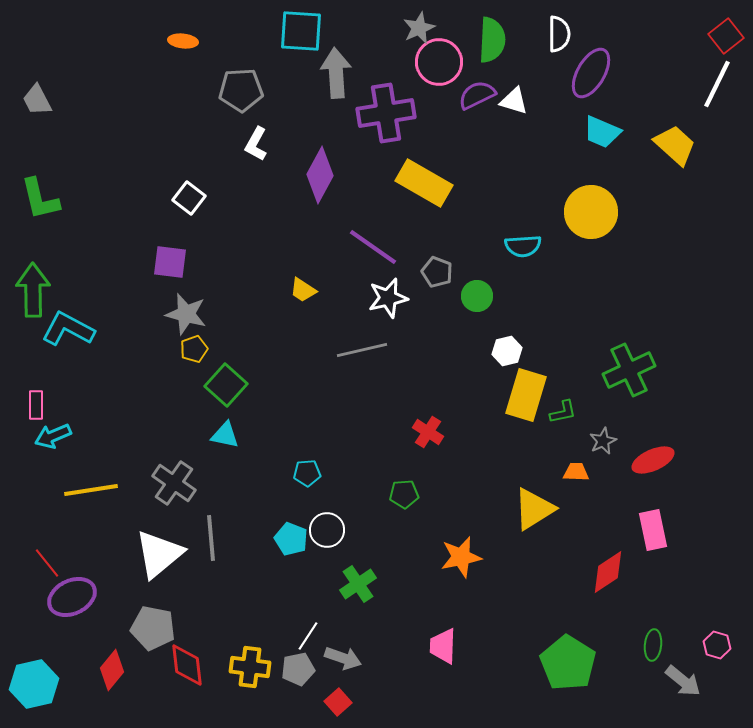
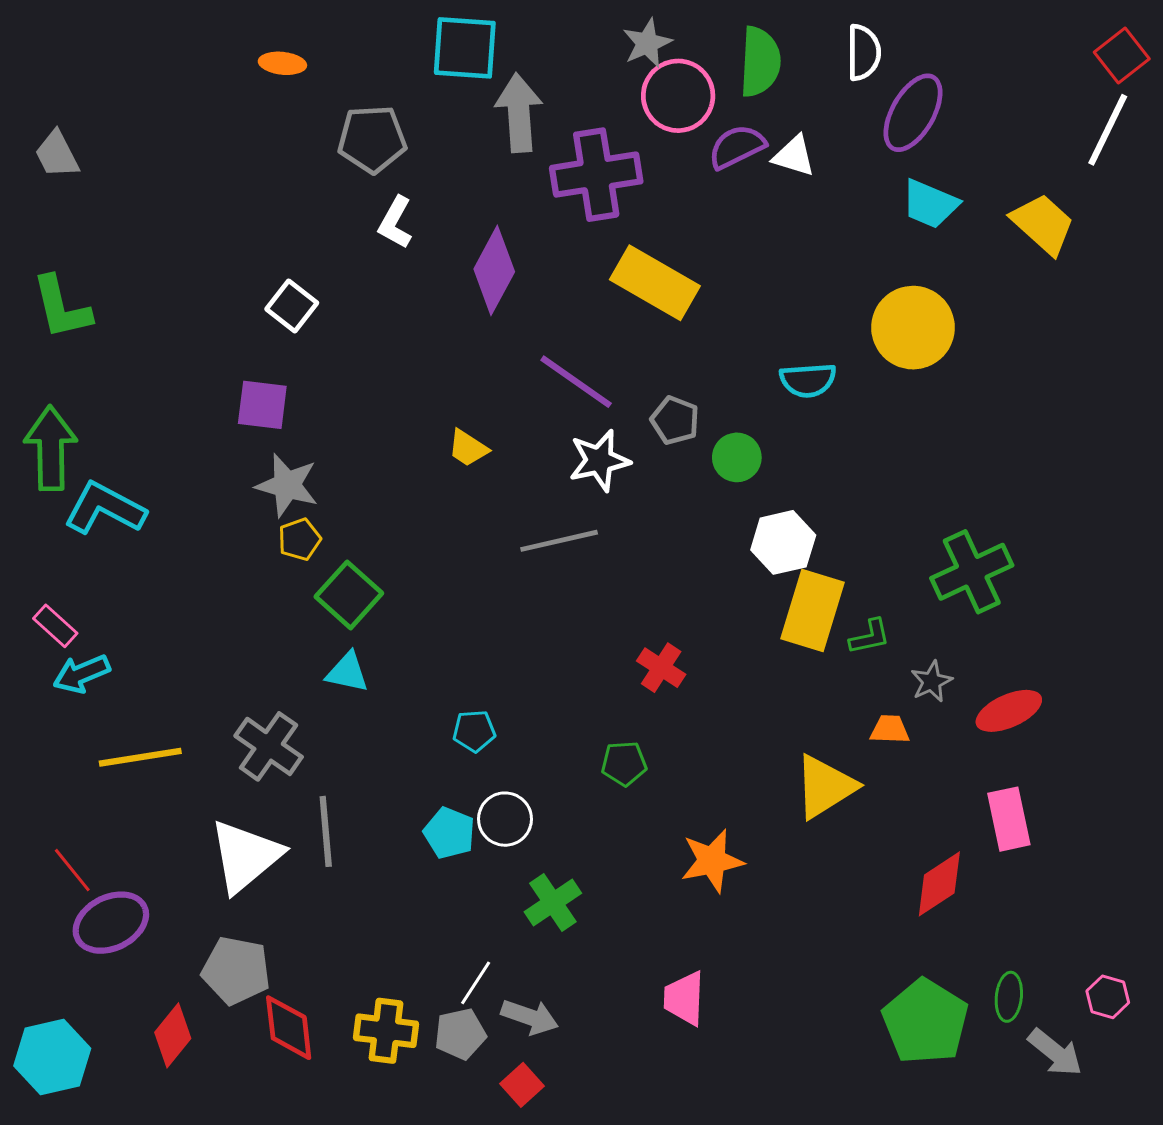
white hexagon: (507, 351) -> (783, 542), size x1.4
pink rectangle: (36, 405) -> (55, 626), turned -48
green pentagon: (568, 663) -> (925, 1022), moved

